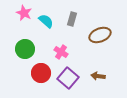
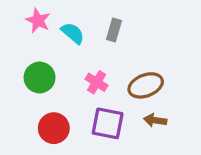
brown ellipse: (100, 35) -> (146, 85), moved
red circle: (41, 73) -> (54, 128), moved
purple square: (68, 78) -> (108, 123), turned -30

